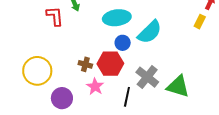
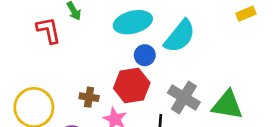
yellow rectangle: (200, 22) -> (246, 14), turned 48
brown cross: (85, 64) -> (89, 97), moved

